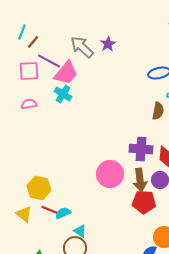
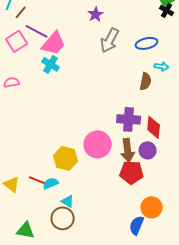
gray arrow: (82, 47) -> (110, 40), moved, turned -105
pink square: (29, 71) -> (17, 41), turned -30
pink semicircle: (29, 104) -> (12, 82), moved
yellow hexagon: (39, 188) -> (66, 158), moved

